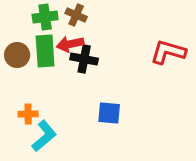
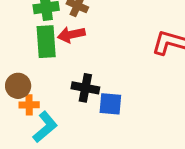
brown circle: (17, 55) -> (18, 86), moved
black cross: (84, 59) -> (85, 88), moved

